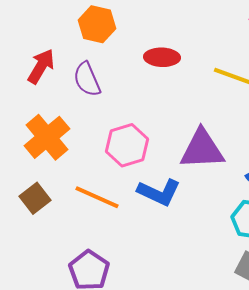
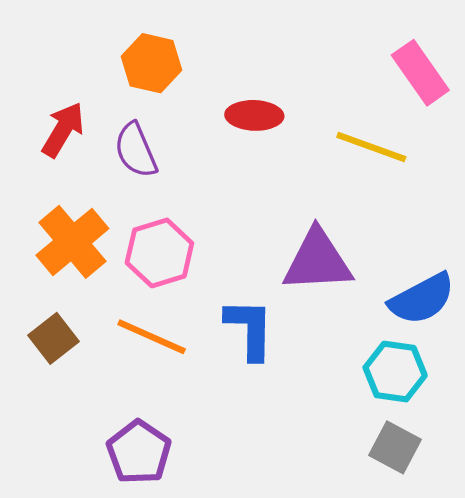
pink hexagon: (127, 145) -> (159, 253), moved
blue L-shape: (159, 192) -> (250, 329), turned -114

